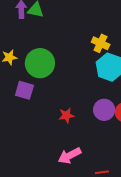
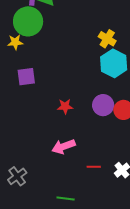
green circle: (40, 63) -> (28, 21), moved
purple square: (24, 90) -> (26, 77), turned -30

